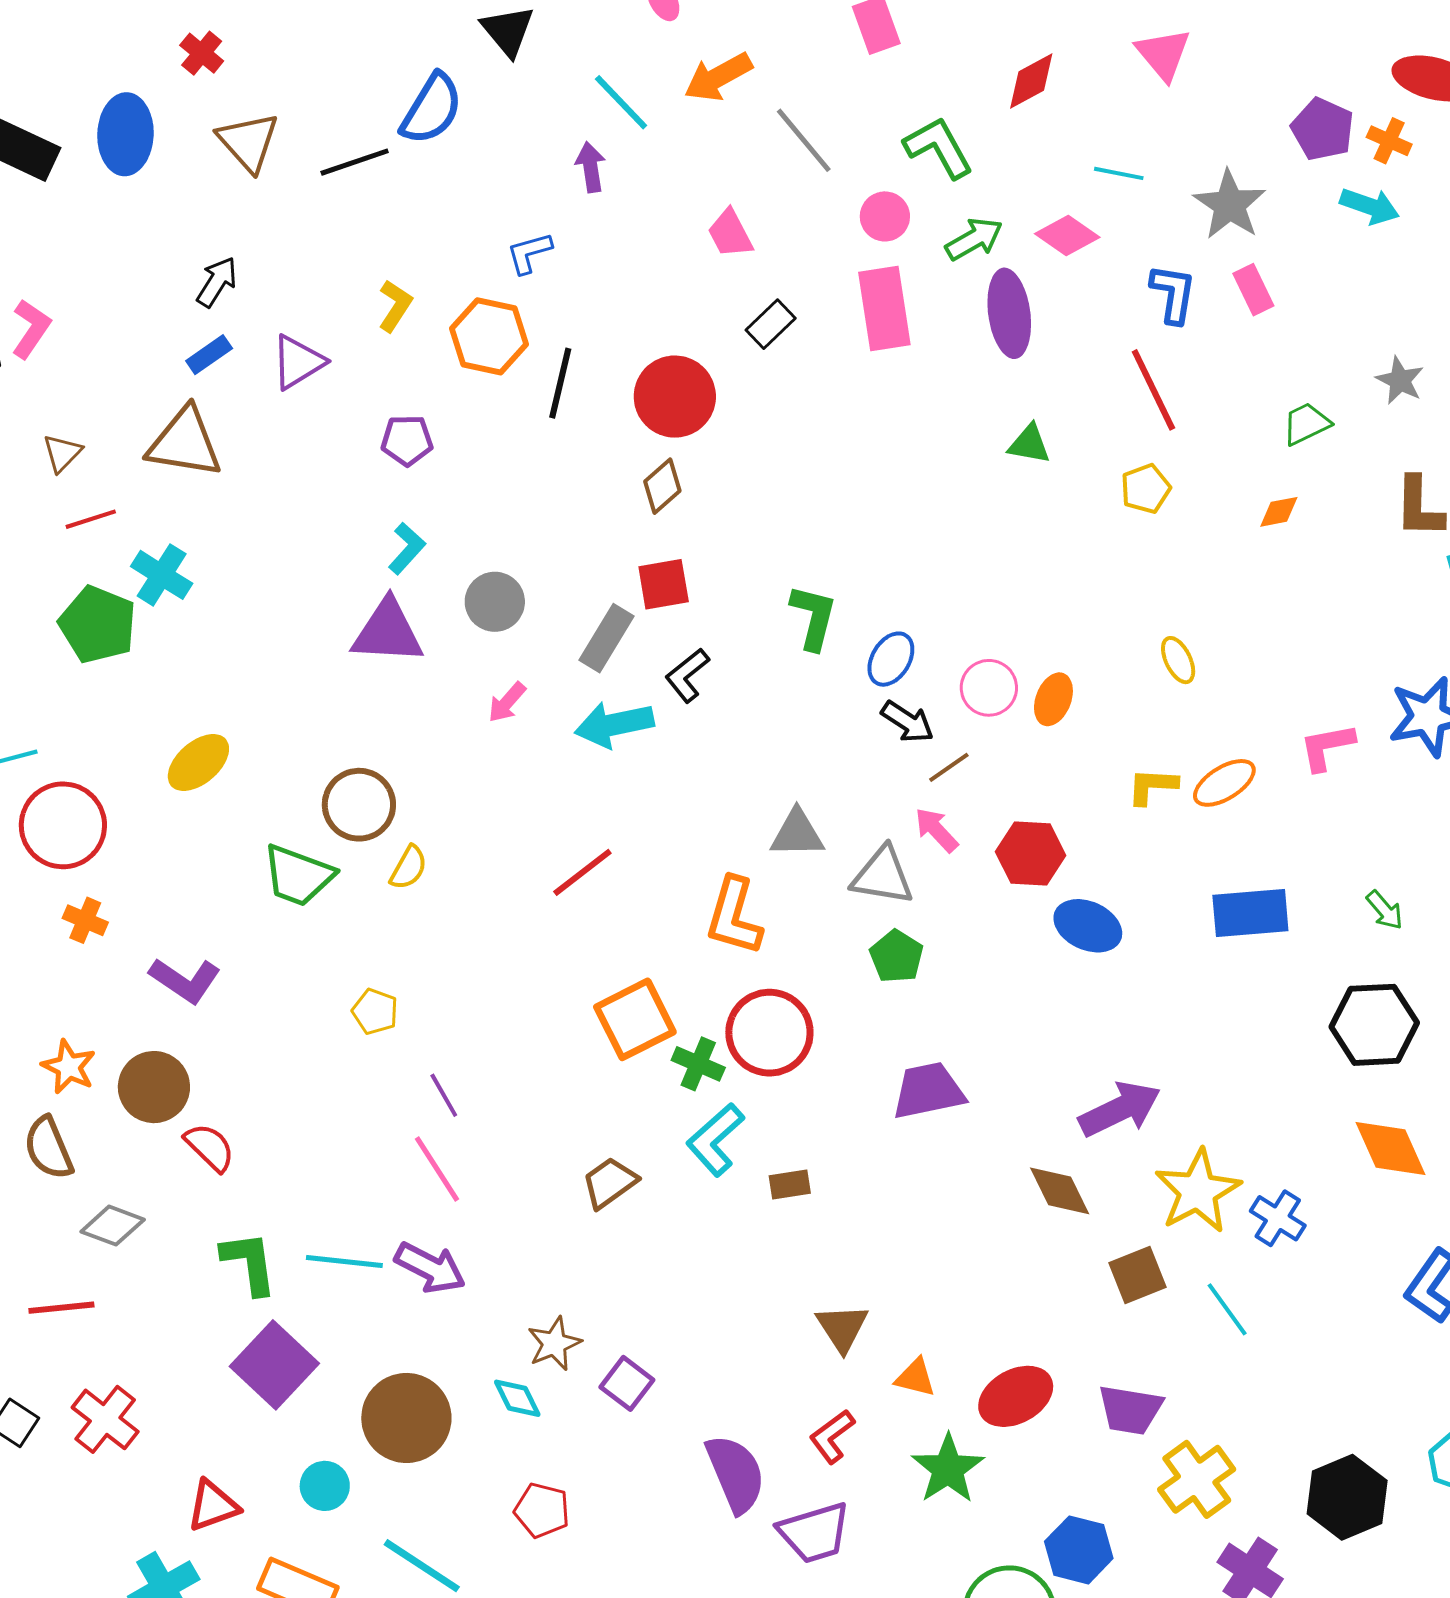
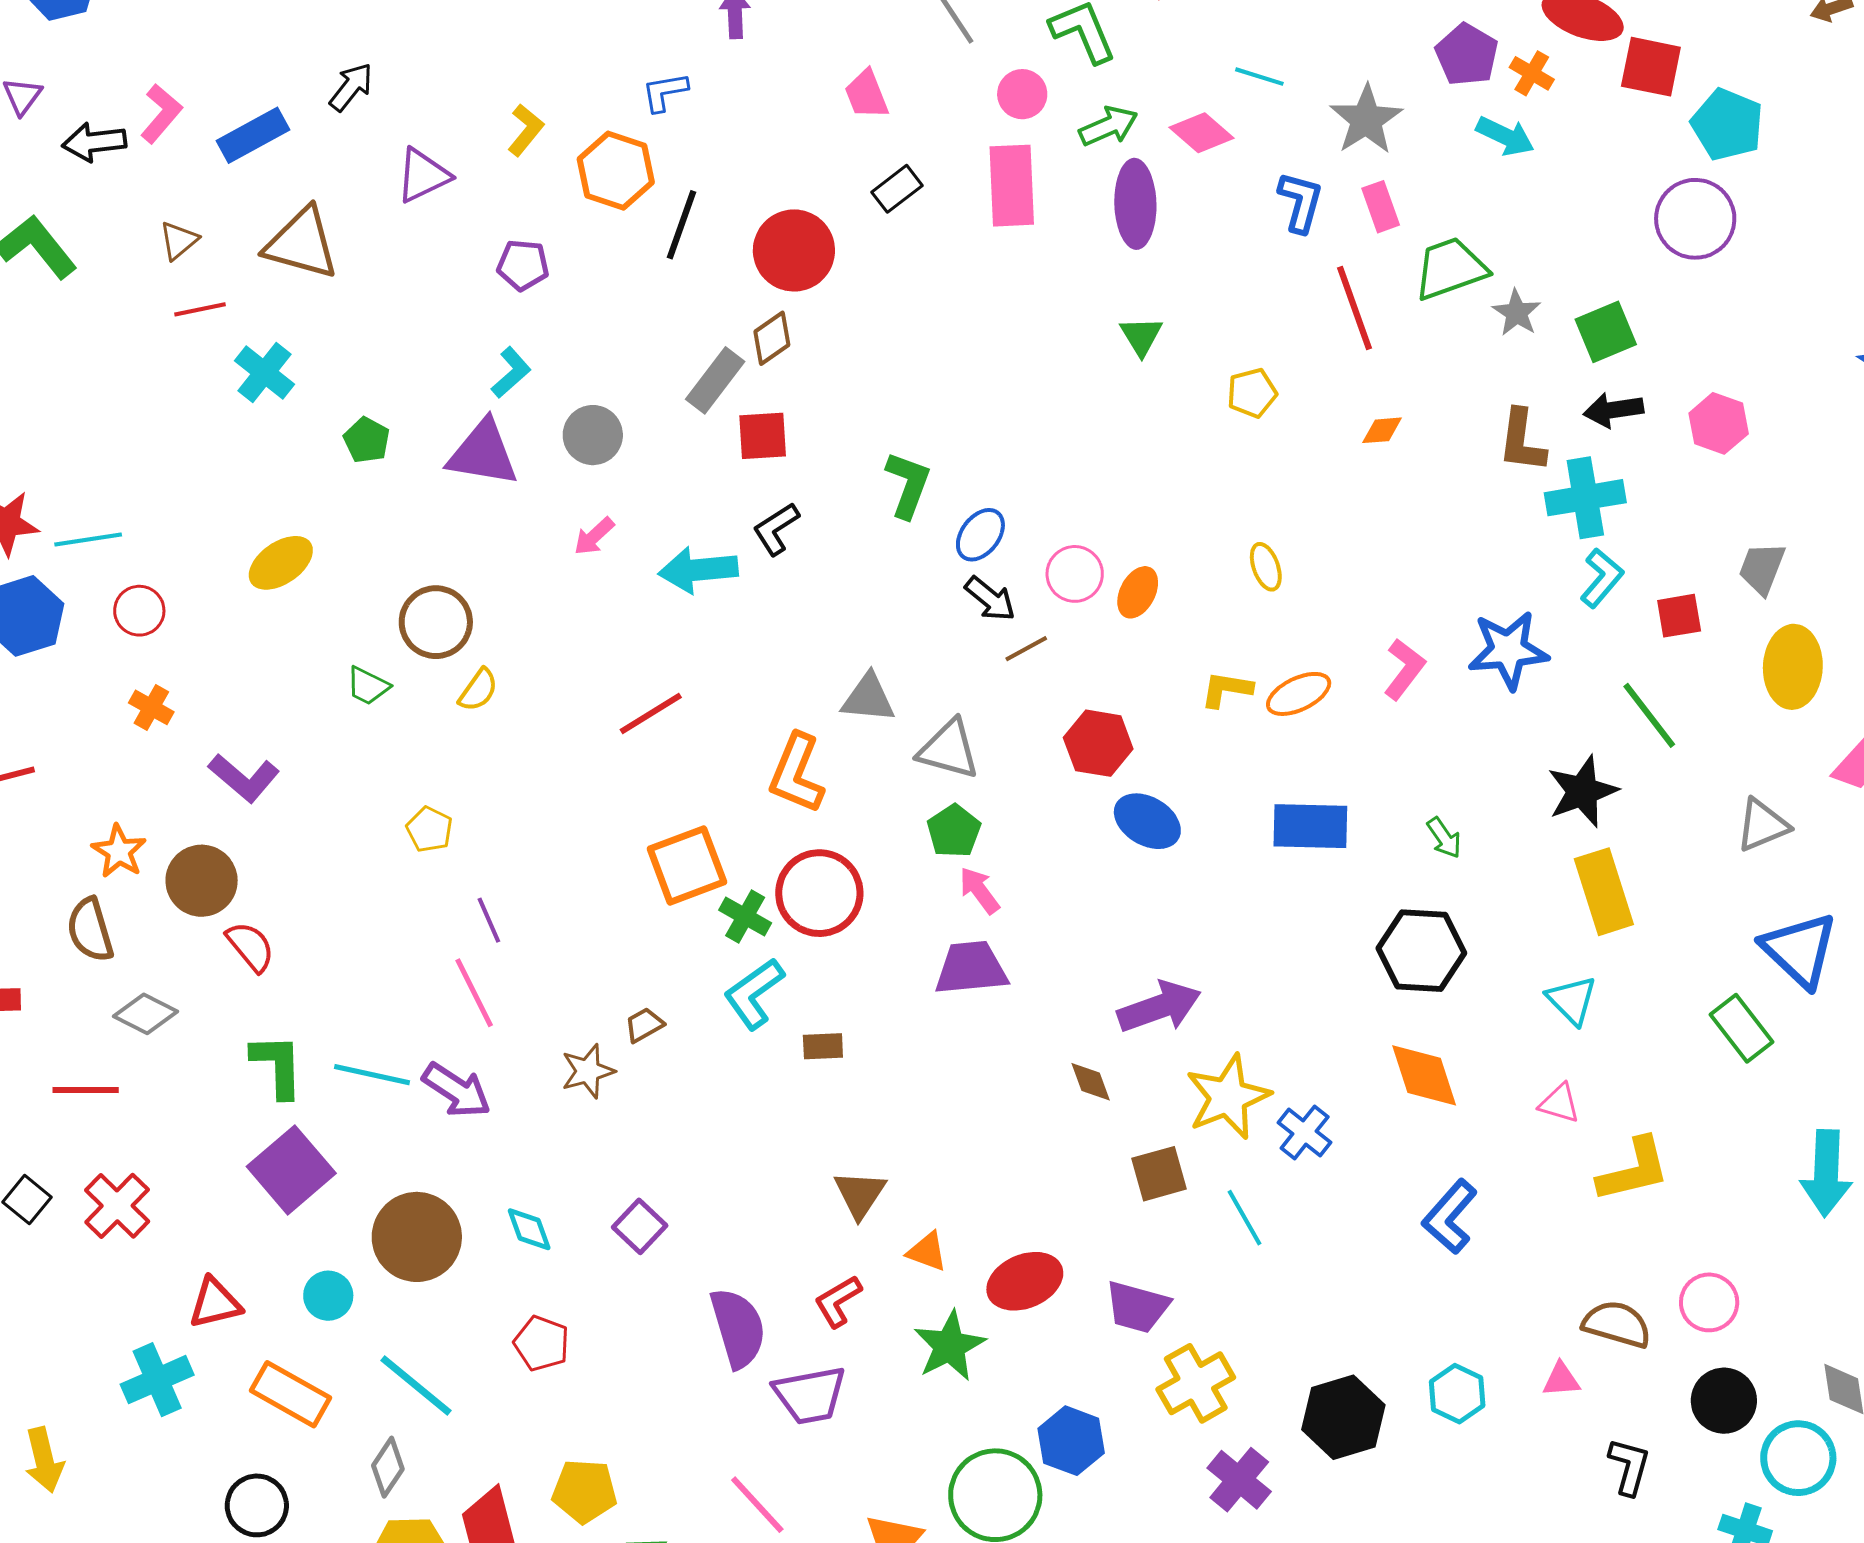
blue rectangle: (209, 355) -> (253, 135), moved, size x1.5
red line: (1153, 390) -> (1355, 308), moved
green trapezoid: (1306, 424) -> (1450, 269), moved, size x1.5
green triangle: (1029, 444) -> (1141, 336), turned 42
green pentagon: (98, 625) -> (367, 440), moved, size x0.6
gray rectangle: (606, 638) -> (715, 380), moved
pink L-shape: (1327, 747) -> (1404, 669), turned 132
red circle: (63, 825) -> (139, 611), size x0.6
pink arrow: (936, 830) -> (979, 890), moved
green trapezoid: (298, 875) -> (368, 686), size x0.6
brown trapezoid: (610, 1183) -> (644, 1025), size x0.7
brown diamond: (1060, 1191) -> (1091, 1082), size x0.7
brown star: (554, 1344) -> (588, 1071), moved

